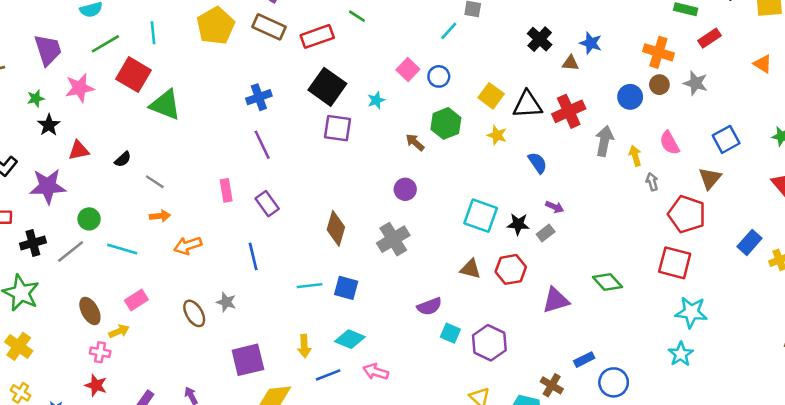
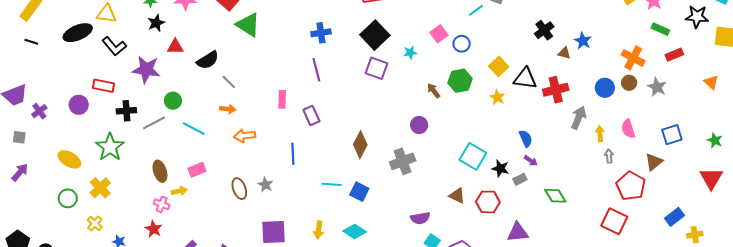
black semicircle: (123, 159) -> (208, 60), size x1.6
blue semicircle: (538, 163) -> (526, 138), moved
green diamond: (607, 282) -> (555, 196), moved

